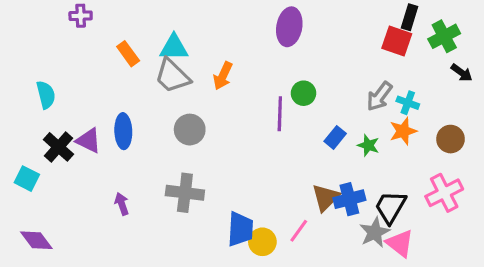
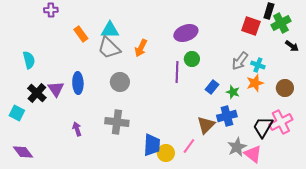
black rectangle: (409, 17) -> (269, 11), moved
purple ellipse: (289, 27) -> (186, 33), moved, turned 60
purple triangle: (89, 141) -> (56, 89), turned 30
blue cross: (349, 199) -> (227, 116), moved
black trapezoid: (390, 207) -> (263, 127), moved

